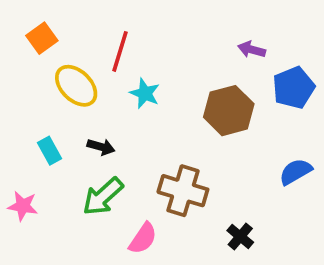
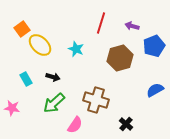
orange square: (42, 38) -> (22, 29), moved
red line: (120, 51) -> (101, 23), moved

